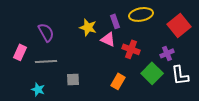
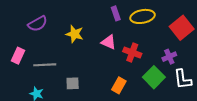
purple rectangle: (115, 21) -> (116, 13), moved
yellow star: (88, 27) -> (75, 34), moved
purple semicircle: (46, 32) -> (38, 24), moved, turned 90

